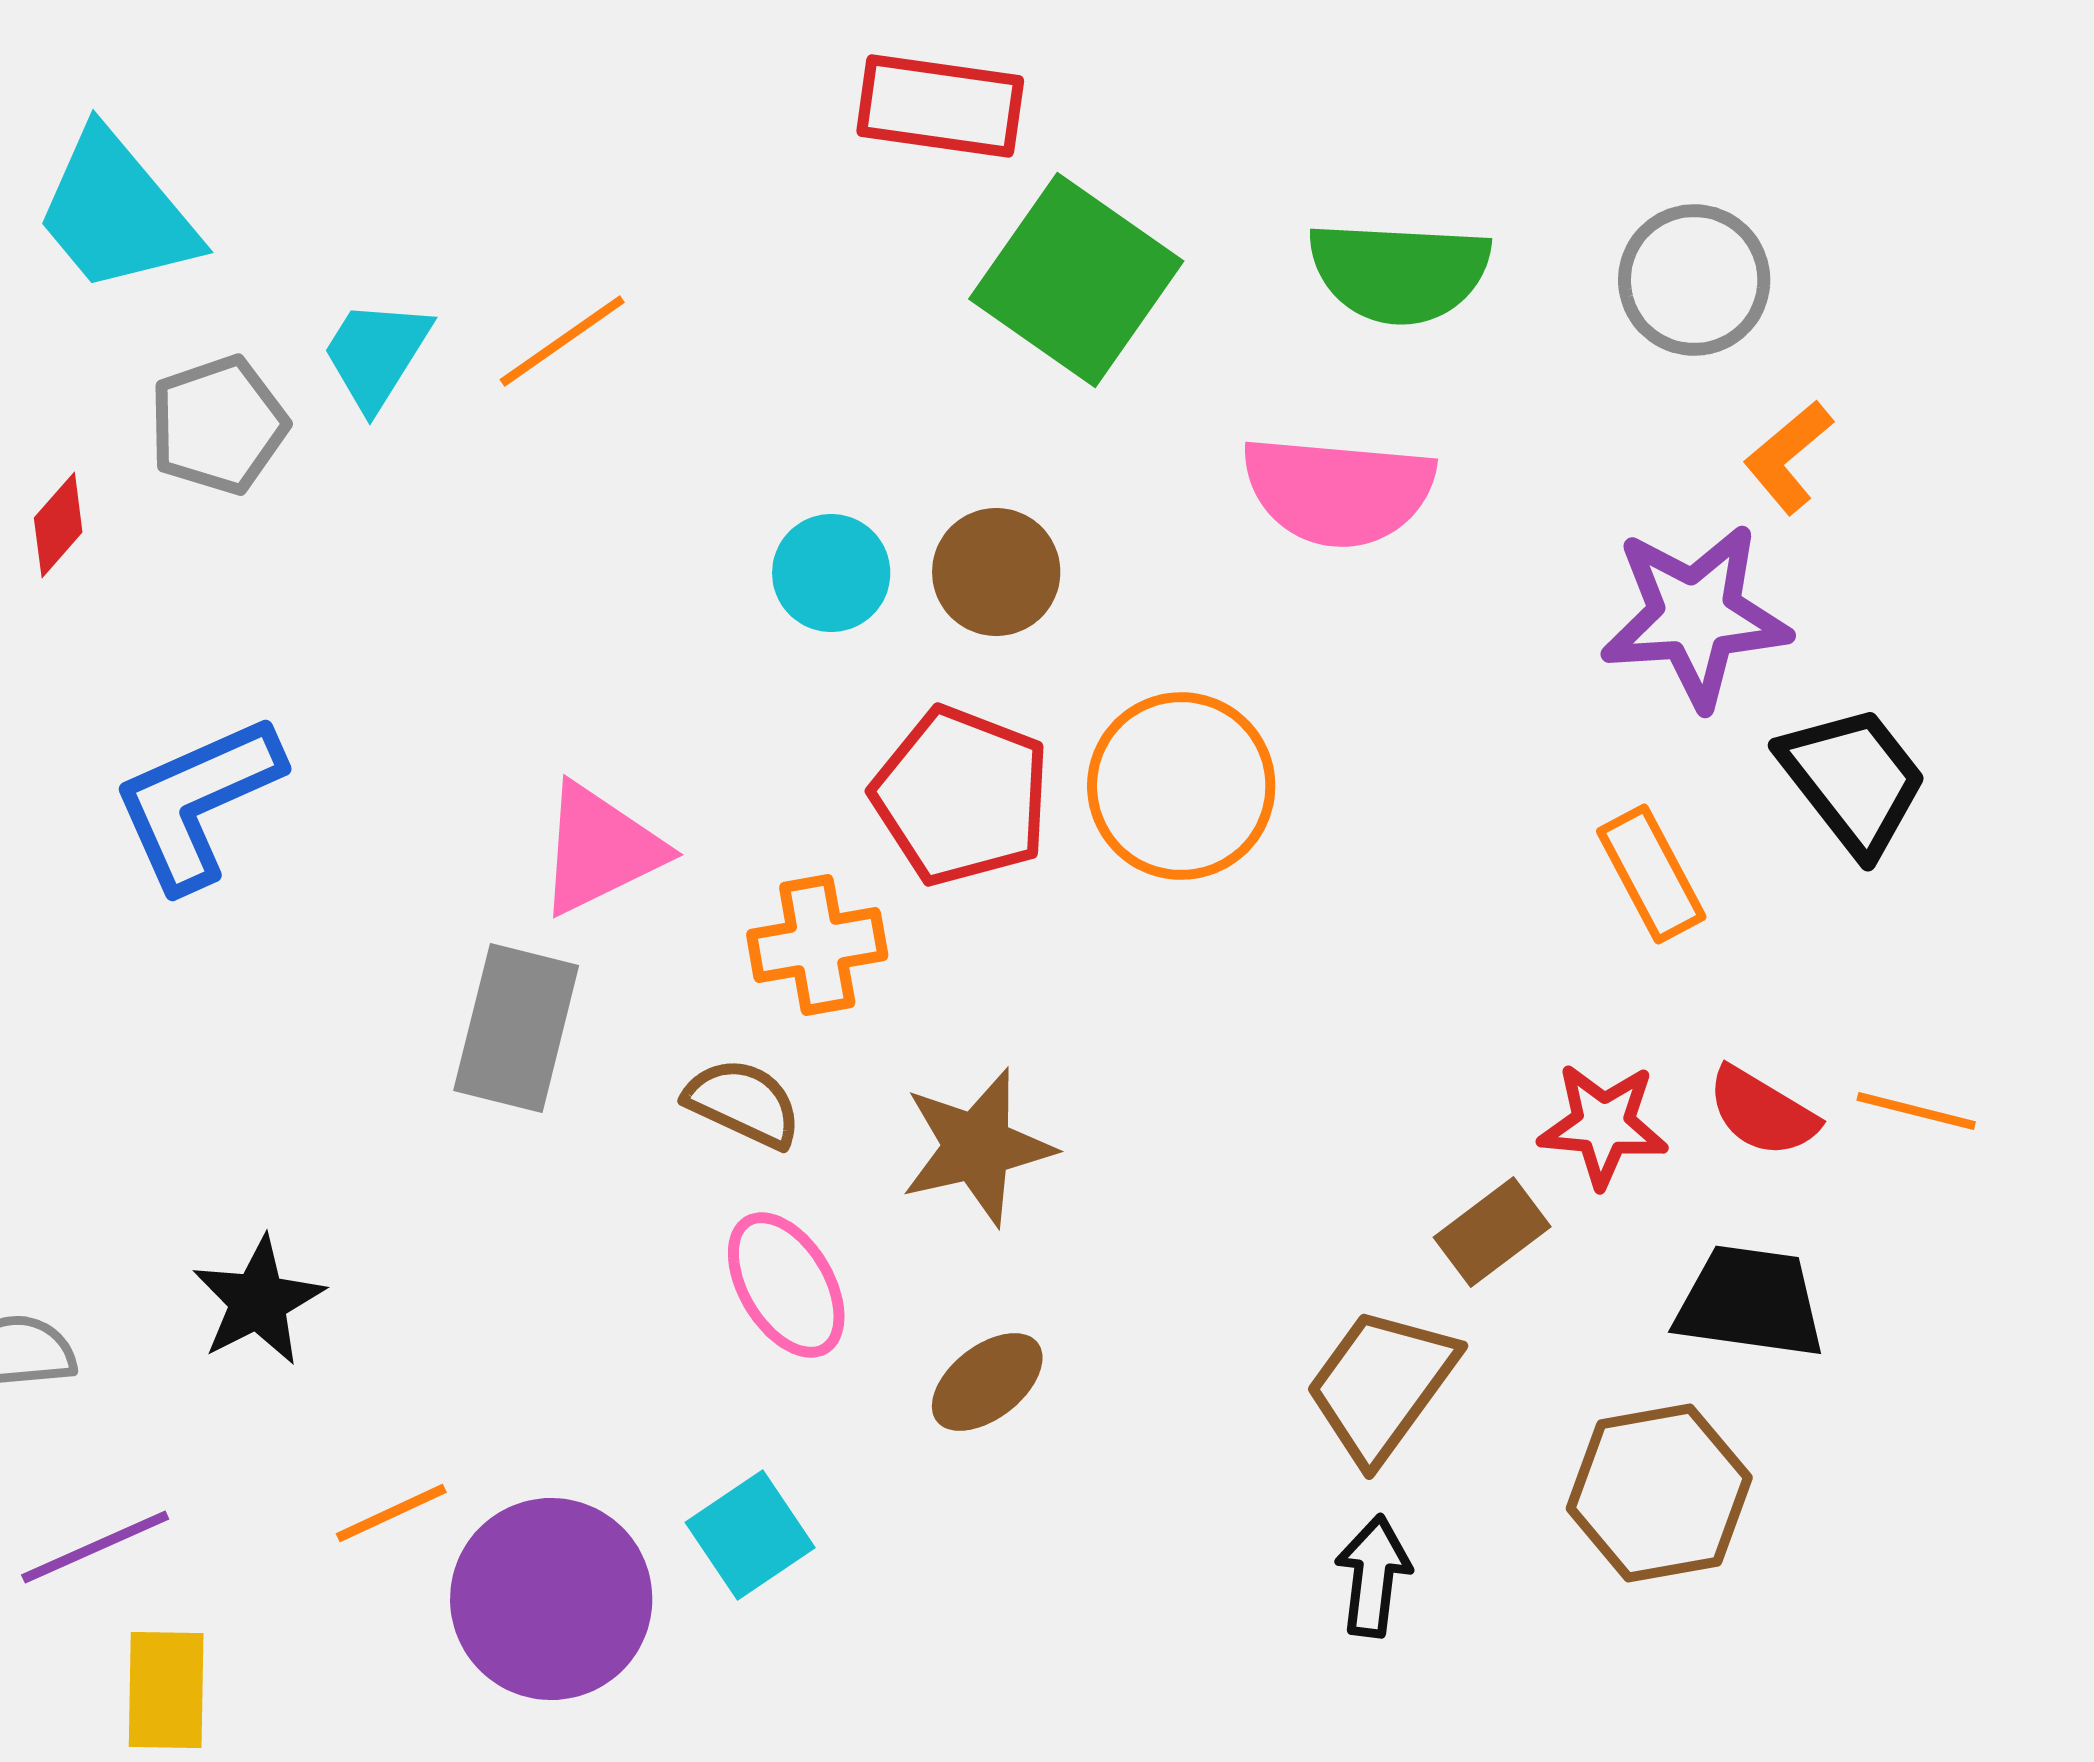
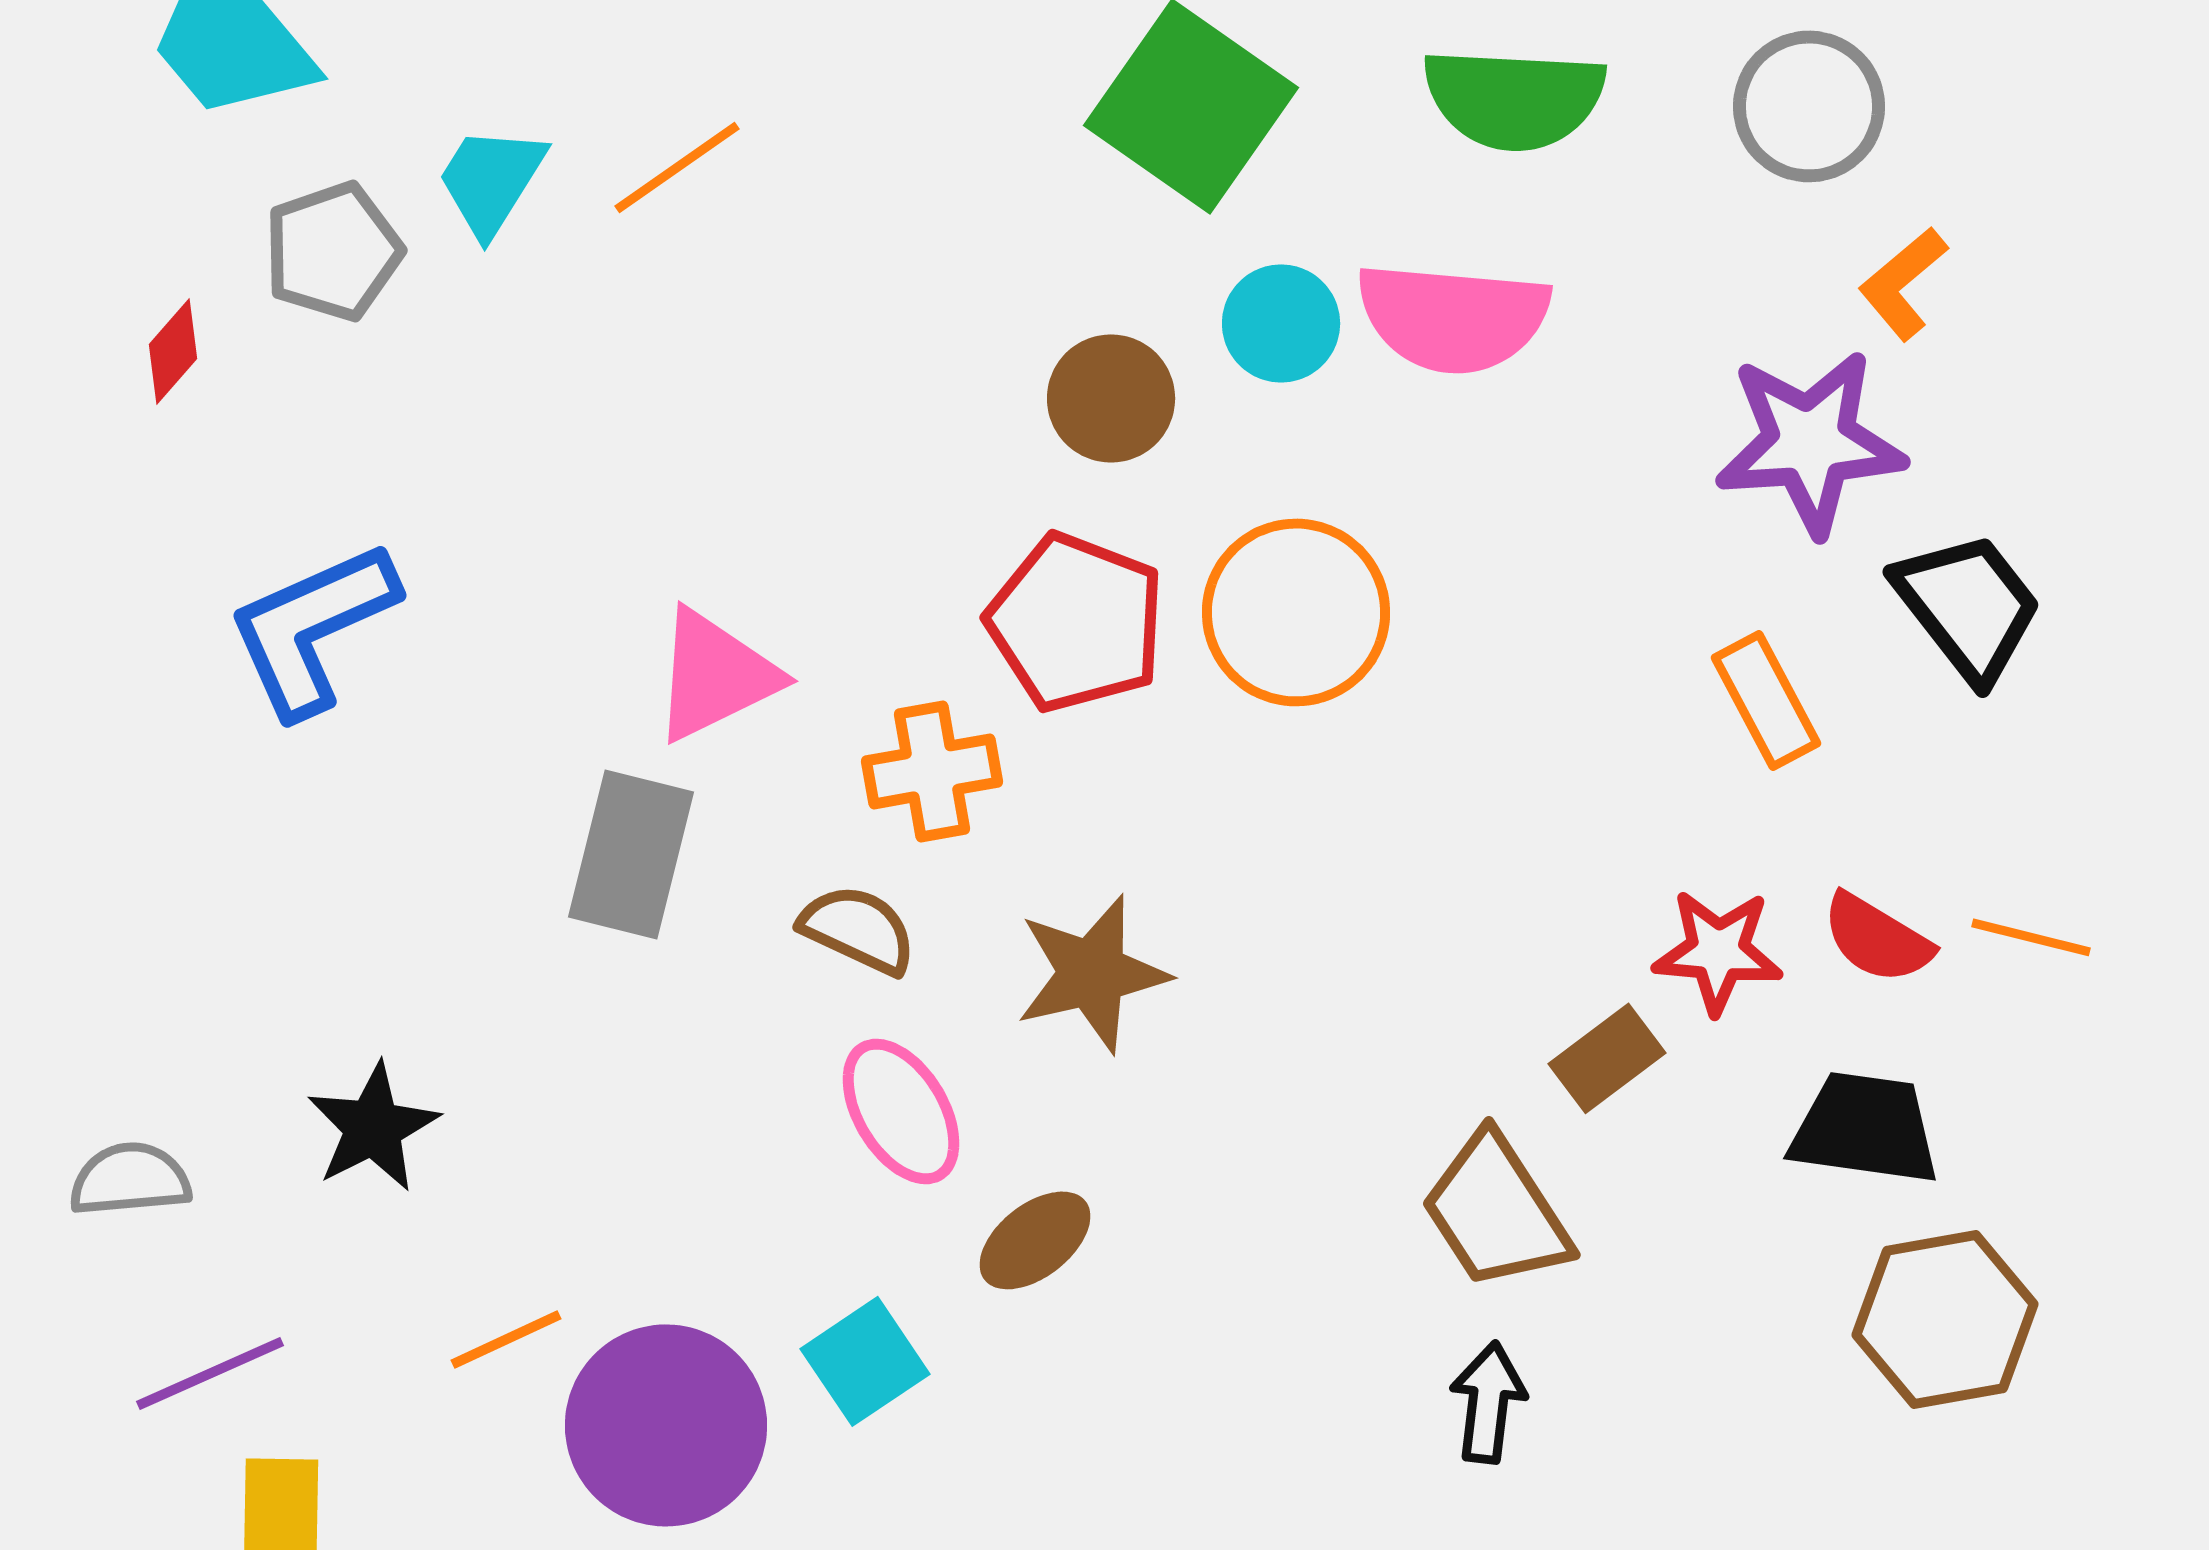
cyan circle: (831, 573) -> (1281, 323), moved
brown ellipse: (987, 1382) -> (1035, 1240), moved
brown trapezoid: (1381, 1385) -> (1496, 1211), turned -69
brown hexagon: (1659, 1493) -> (1945, 1319), moved

